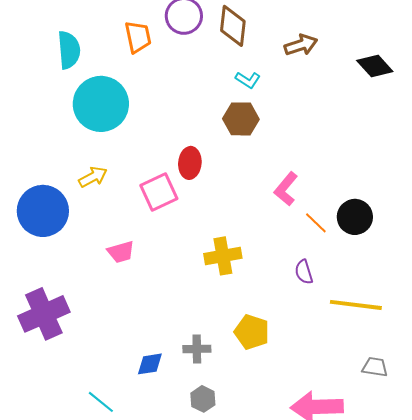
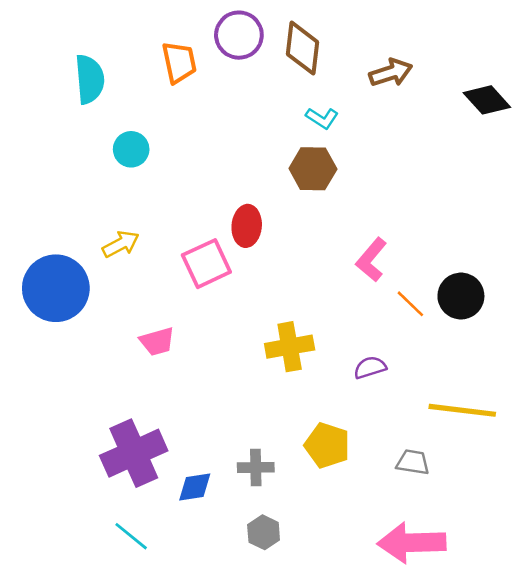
cyan circle: (101, 104) -> (131, 149), size x0.5
purple semicircle: (304, 272) -> (370, 367), moved, turned 90
purple cross: (44, 314) -> (134, 453), moved
gray trapezoid: (375, 367) -> (413, 462), moved

